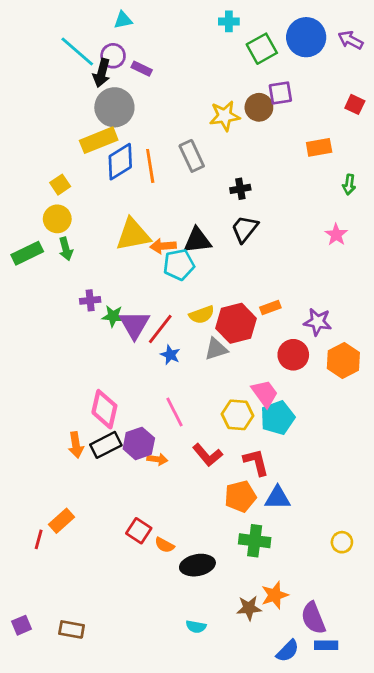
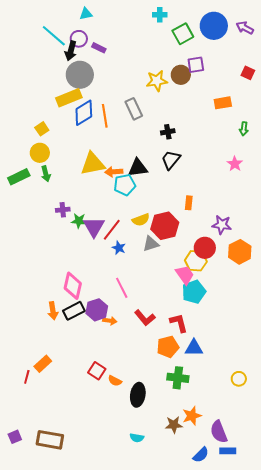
orange rectangle: (270, 308) -> (189, 203), moved, turned -64
yellow hexagon: (237, 415) -> (196, 261), moved
black ellipse: (197, 565) -> (138, 395), turned -70
brown rectangle: (72, 629) -> (50, 440), size x1.5

